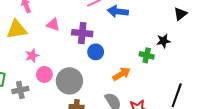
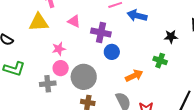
black star: (163, 41) -> (171, 37), moved
pink star: (32, 56) -> (59, 49), moved
gray cross: (20, 90) -> (48, 84), moved

